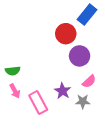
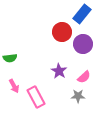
purple circle: (80, 56) -> (83, 44), moved
green semicircle: (13, 71) -> (10, 58), moved
purple star: (63, 91) -> (59, 71), moved

